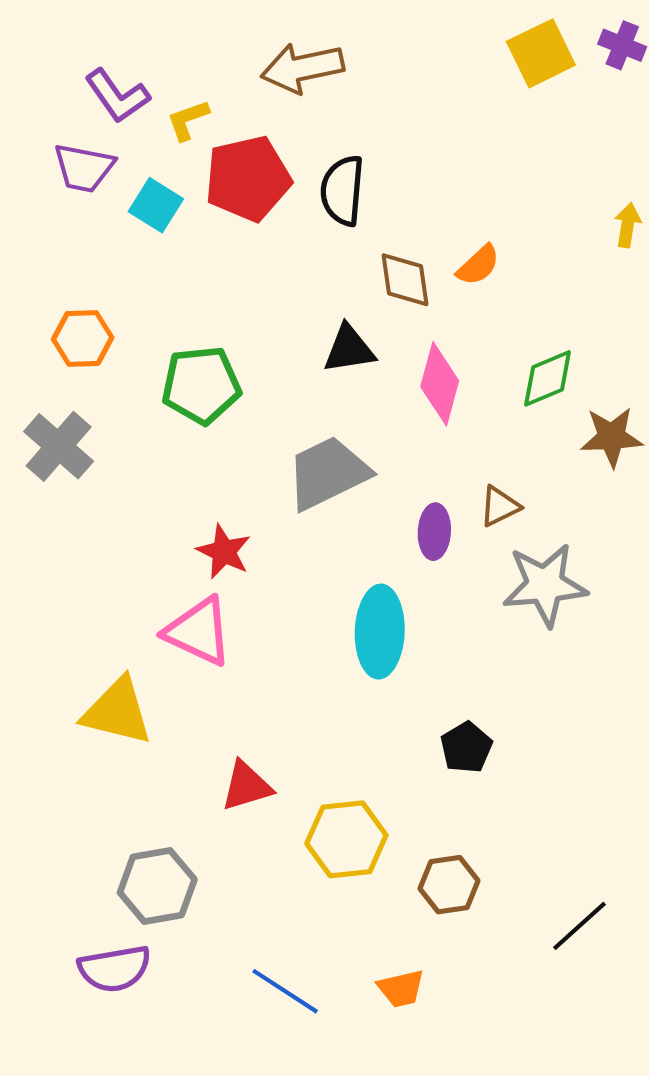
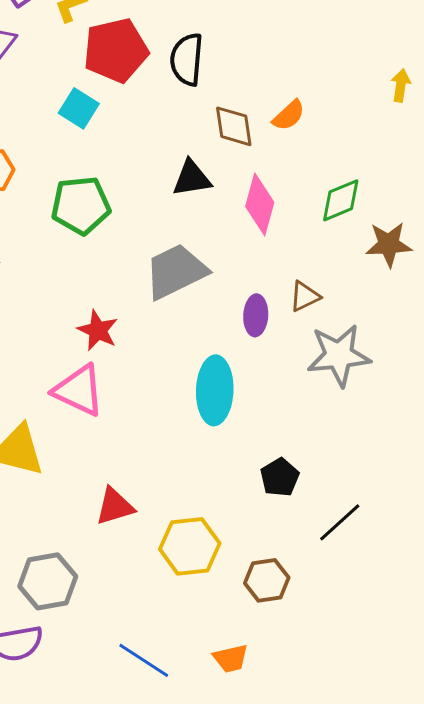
cyan square: (156, 205) -> (79, 108), moved
black line: (580, 926) -> (340, 522), moved

